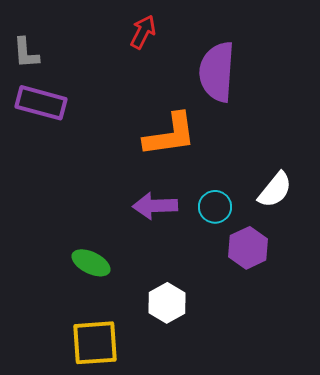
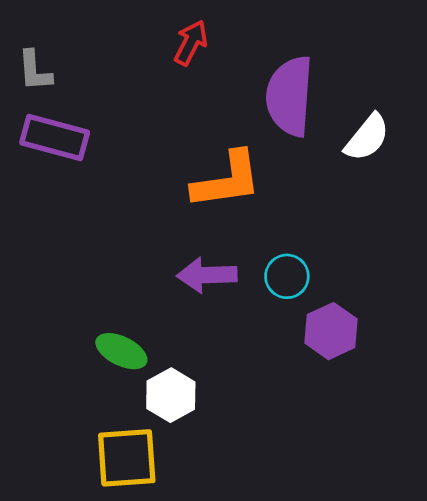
white semicircle: (275, 190) -> (367, 138), moved
white hexagon: (167, 303) -> (171, 395), moved

